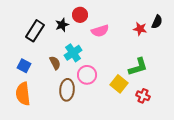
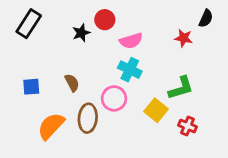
black semicircle: (157, 22) -> (206, 18), moved
black rectangle: (35, 31) -> (29, 24), moved
cyan cross: (73, 53) -> (130, 70), moved, turned -30
blue square: (24, 66) -> (31, 87), turned -32
orange semicircle: (23, 94) -> (51, 126), moved, turned 50

